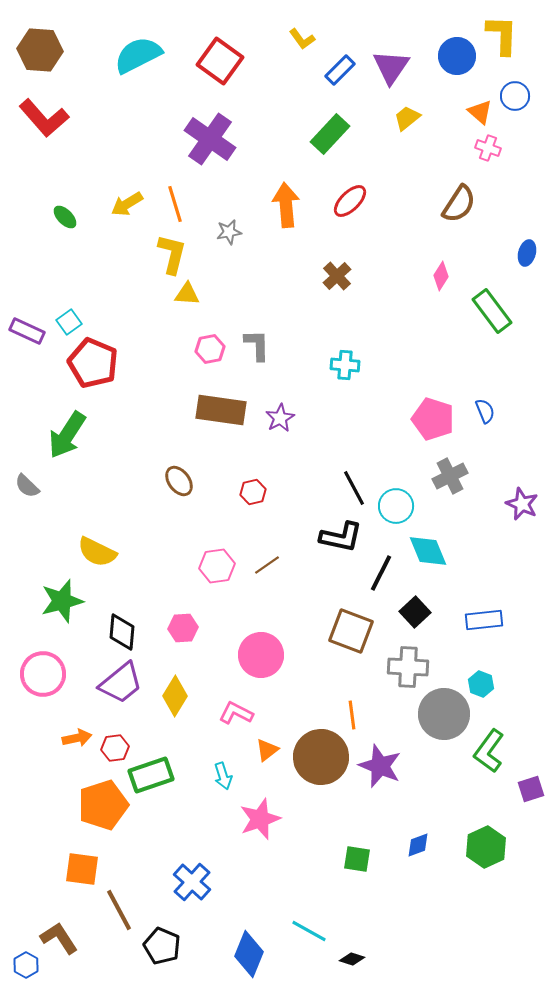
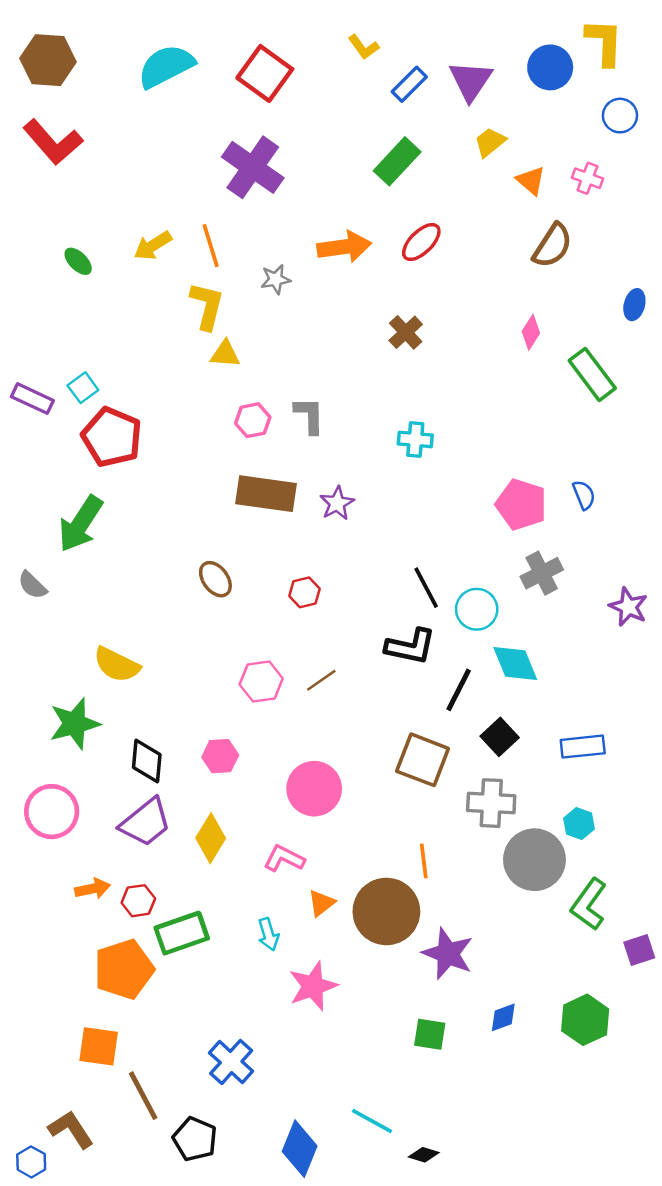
orange triangle: (480, 112) -> (531, 181), moved
orange arrow: (286, 205) -> (344, 247), turned 87
purple star: (380, 766) -> (448, 954), moved

